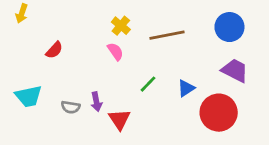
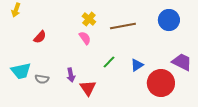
purple trapezoid: (235, 70) -> (182, 62), moved
gray semicircle: (71, 107) -> (42, 79), moved

